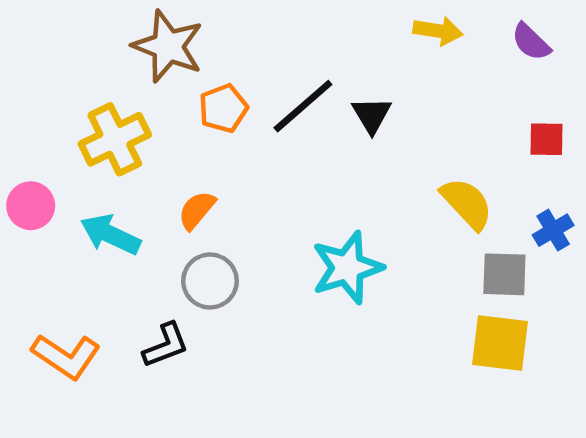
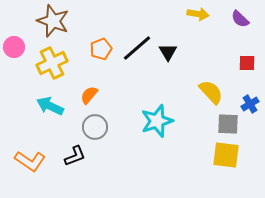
brown star: (168, 46) -> (53, 21), moved
pink circle: (31, 206) -> (14, 47), moved

